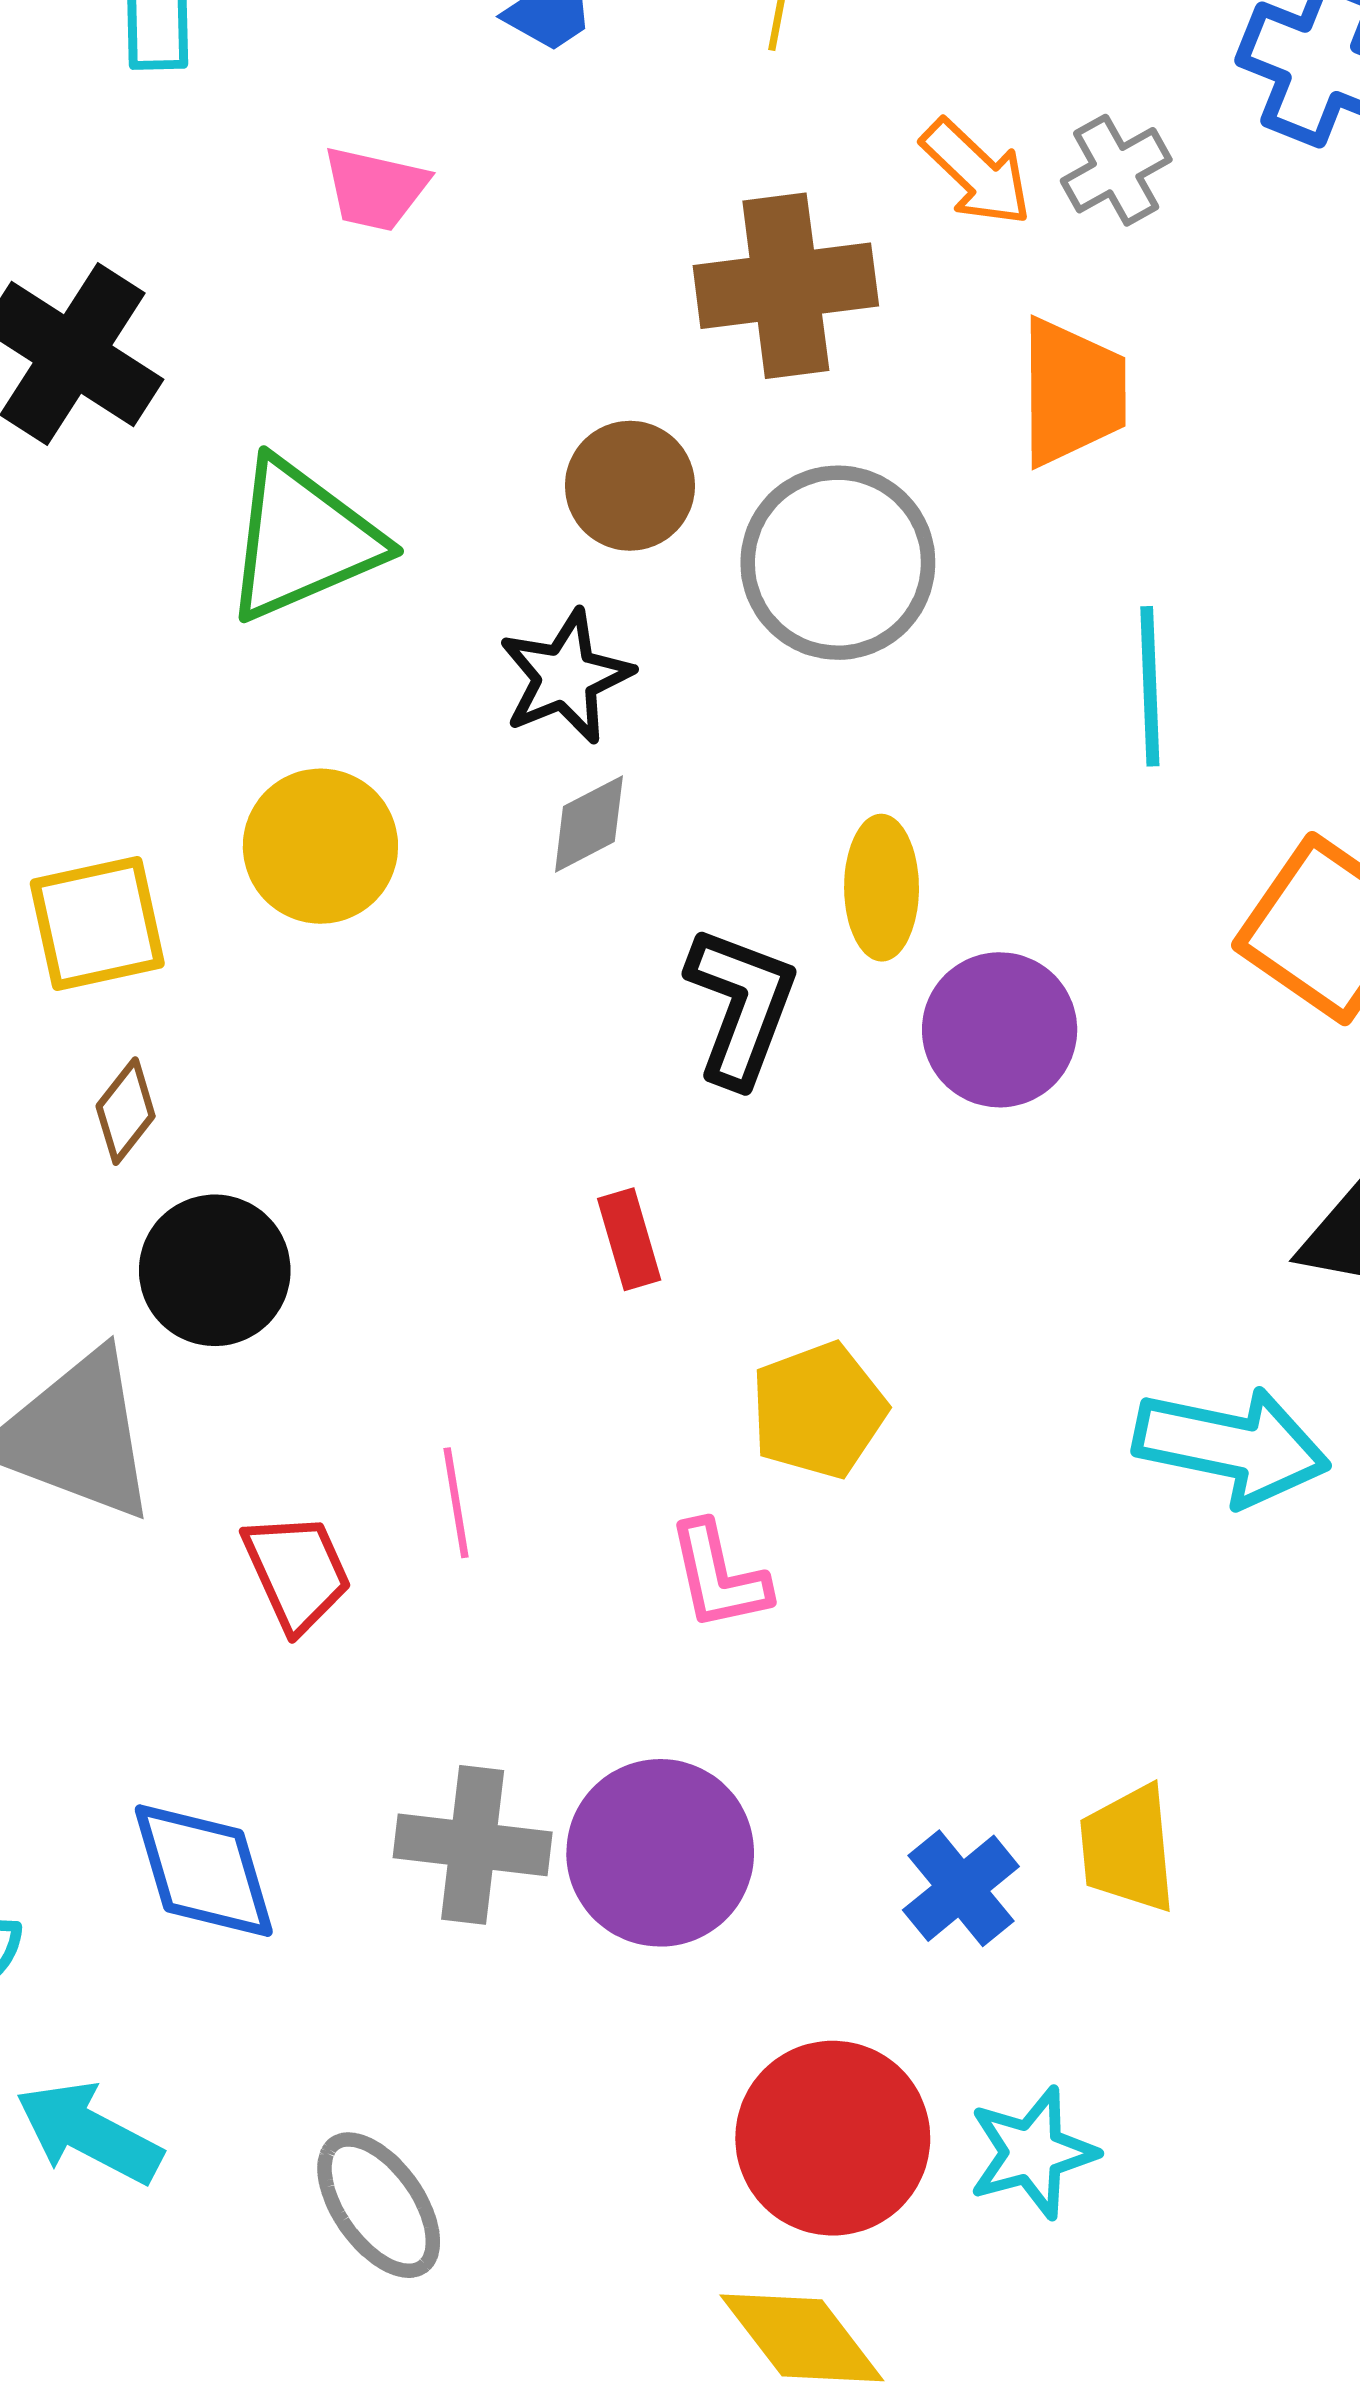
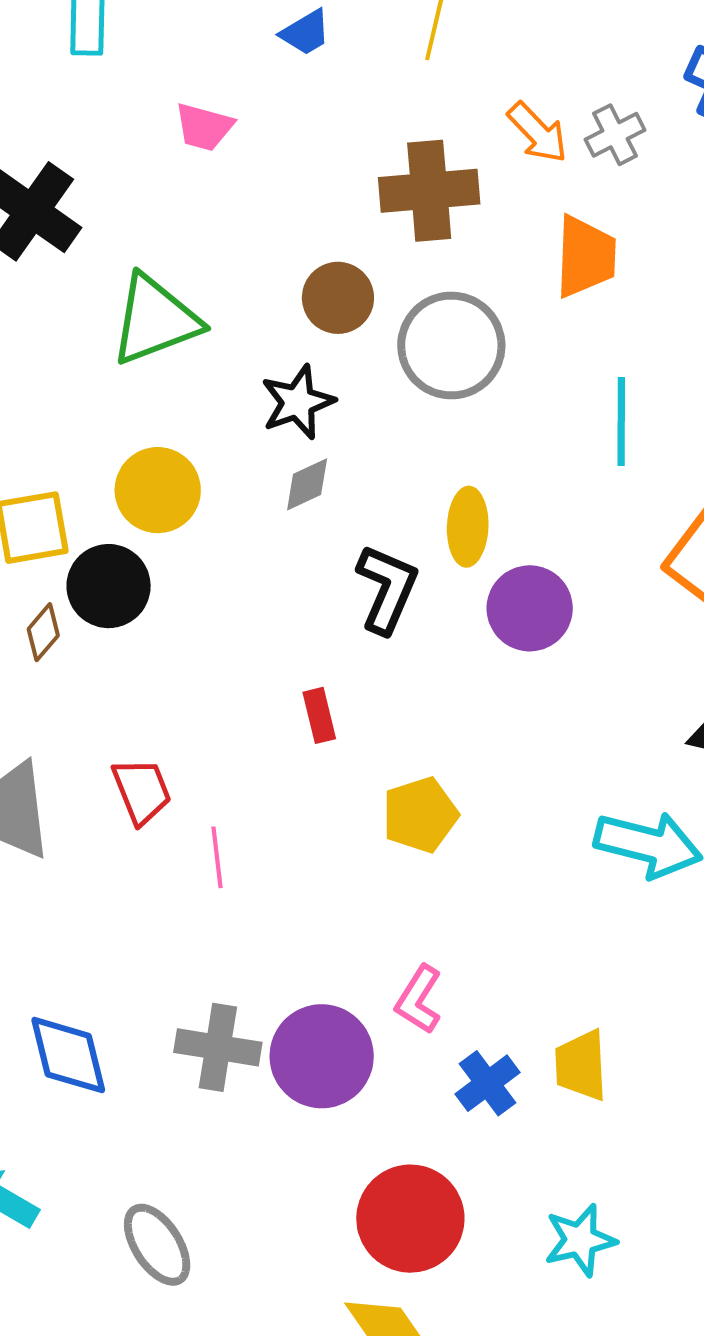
black circle: (215, 1270) -> (109, 586), moved
red trapezoid: (297, 1572) -> (142, 791), moved
pink L-shape: (719, 1576) -> (419, 1000), moved, turned 42
cyan star: (1032, 2153) -> (580, 1240), moved

